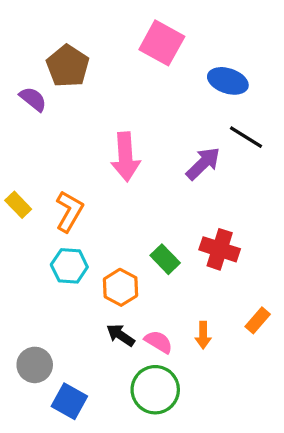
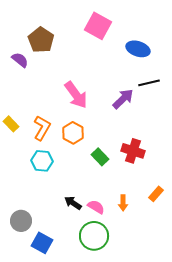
black line: (246, 137) -> (149, 83), turned -45
pink arrow: (125, 157) -> (76, 95), turned -32
orange hexagon: (121, 287) -> (73, 133), moved

